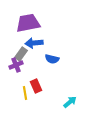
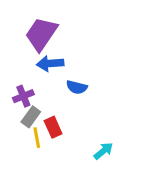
purple trapezoid: (28, 23) -> (41, 34), turned -45
gray rectangle: (21, 54) -> (31, 117), moved

